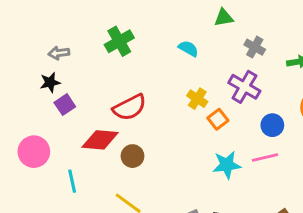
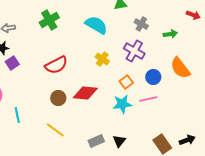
cyan semicircle: (188, 49) -> (96, 25), size x1.6
orange square: (218, 119) -> (126, 82), moved
red diamond: (100, 140) -> (85, 93), moved

